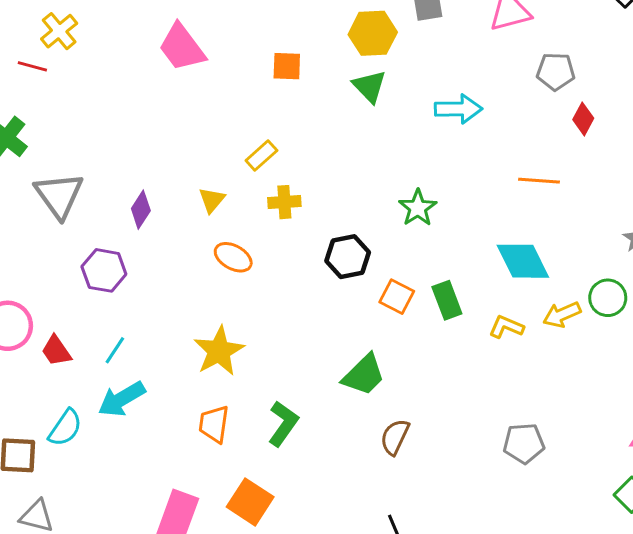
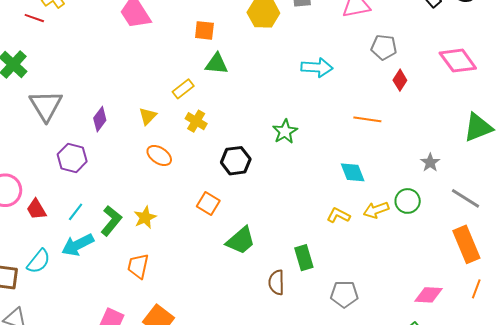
green triangle: (369, 86) -> (217, 64), moved, turned -45
yellow cross: (284, 202) -> (196, 121), turned 30
cyan diamond: (523, 261) -> (353, 172), size x0.7
orange square: (397, 297) -> (208, 204), moved
green rectangle: (447, 300) -> (304, 258), moved
yellow star: (219, 351) -> (145, 218), size x0.7
green L-shape: (283, 424) -> (111, 221), moved
brown semicircle: (395, 437) -> (276, 282), moved, turned -30

